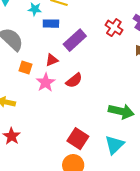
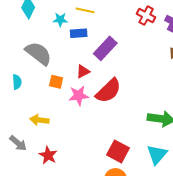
red cross: (114, 28) -> (146, 16), moved
red semicircle: (74, 80) -> (108, 91), size x1.5
pink star: (46, 82) -> (79, 96), turned 30

